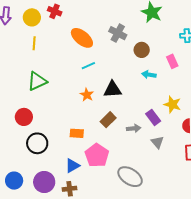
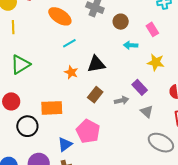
yellow star: (172, 104) -> (156, 62), moved
orange rectangle: (77, 133) -> (52, 108), moved, size x1.5
gray ellipse: (130, 177) -> (161, 143), moved

